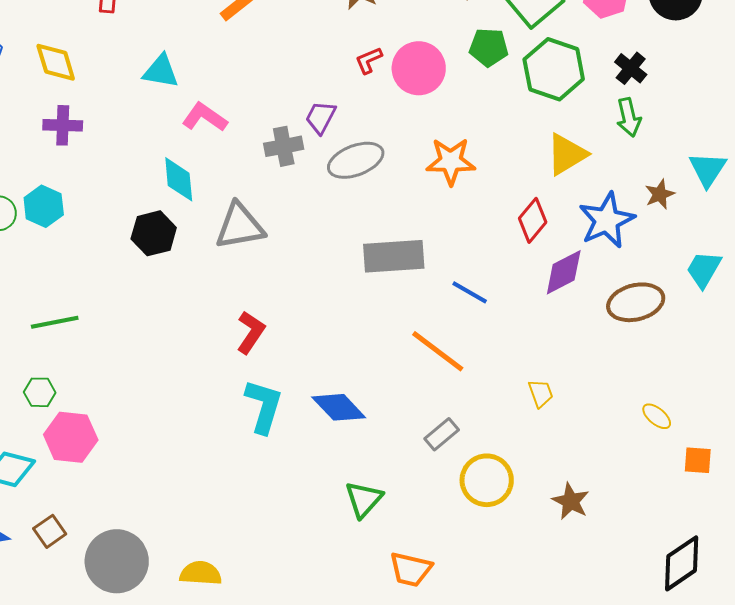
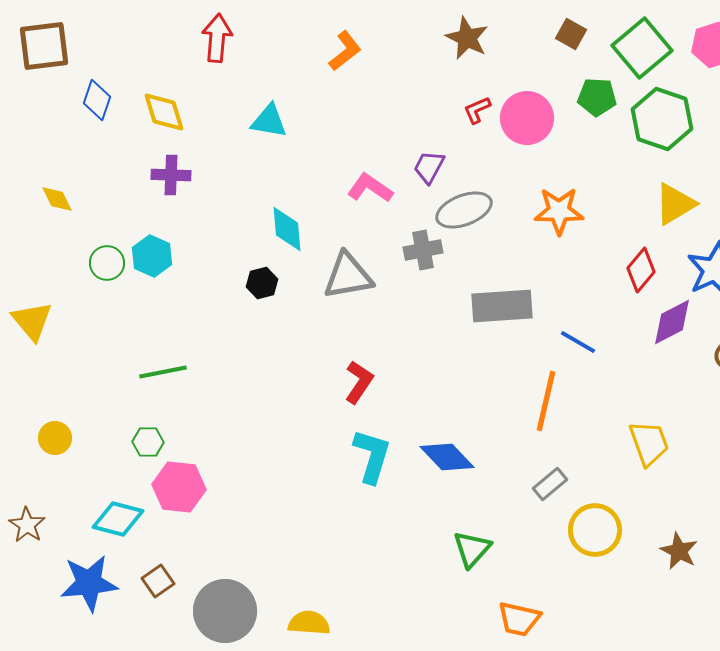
pink L-shape: (205, 117) -> (370, 188), moved
gray cross: (284, 146) -> (423, 250), moved
black hexagon: (154, 233) -> (262, 283), size x0.7
orange line: (438, 351) -> (546, 401), turned 66
yellow trapezoid: (541, 393) -> (649, 443), size x1.6

